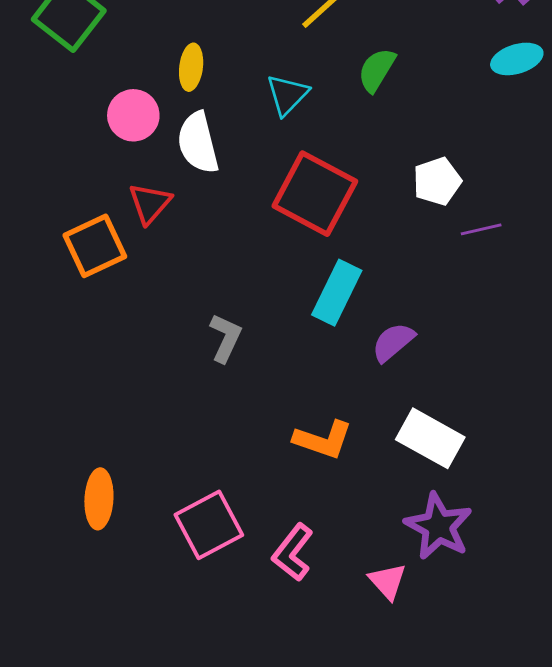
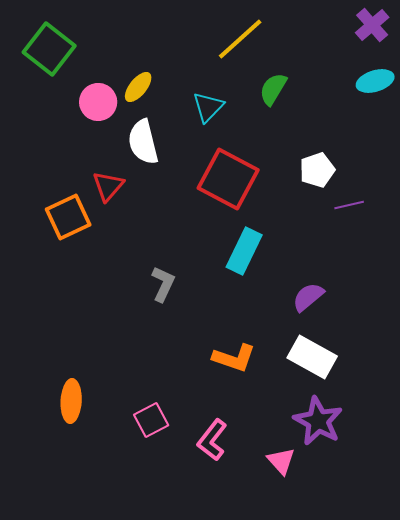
yellow ellipse: (191, 67) -> (138, 87), turned 32
pink circle: (133, 115) -> (98, 102), moved
purple semicircle: (393, 342) -> (308, 297), moved
pink square: (209, 525) -> (151, 420), size x0.7

